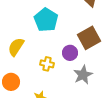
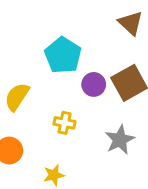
purple circle: (70, 53) -> (94, 84), moved

